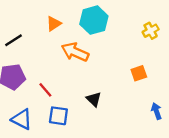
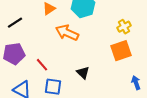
yellow cross: (151, 31) -> (124, 27), moved
orange square: (139, 73) -> (121, 51), size x1.5

